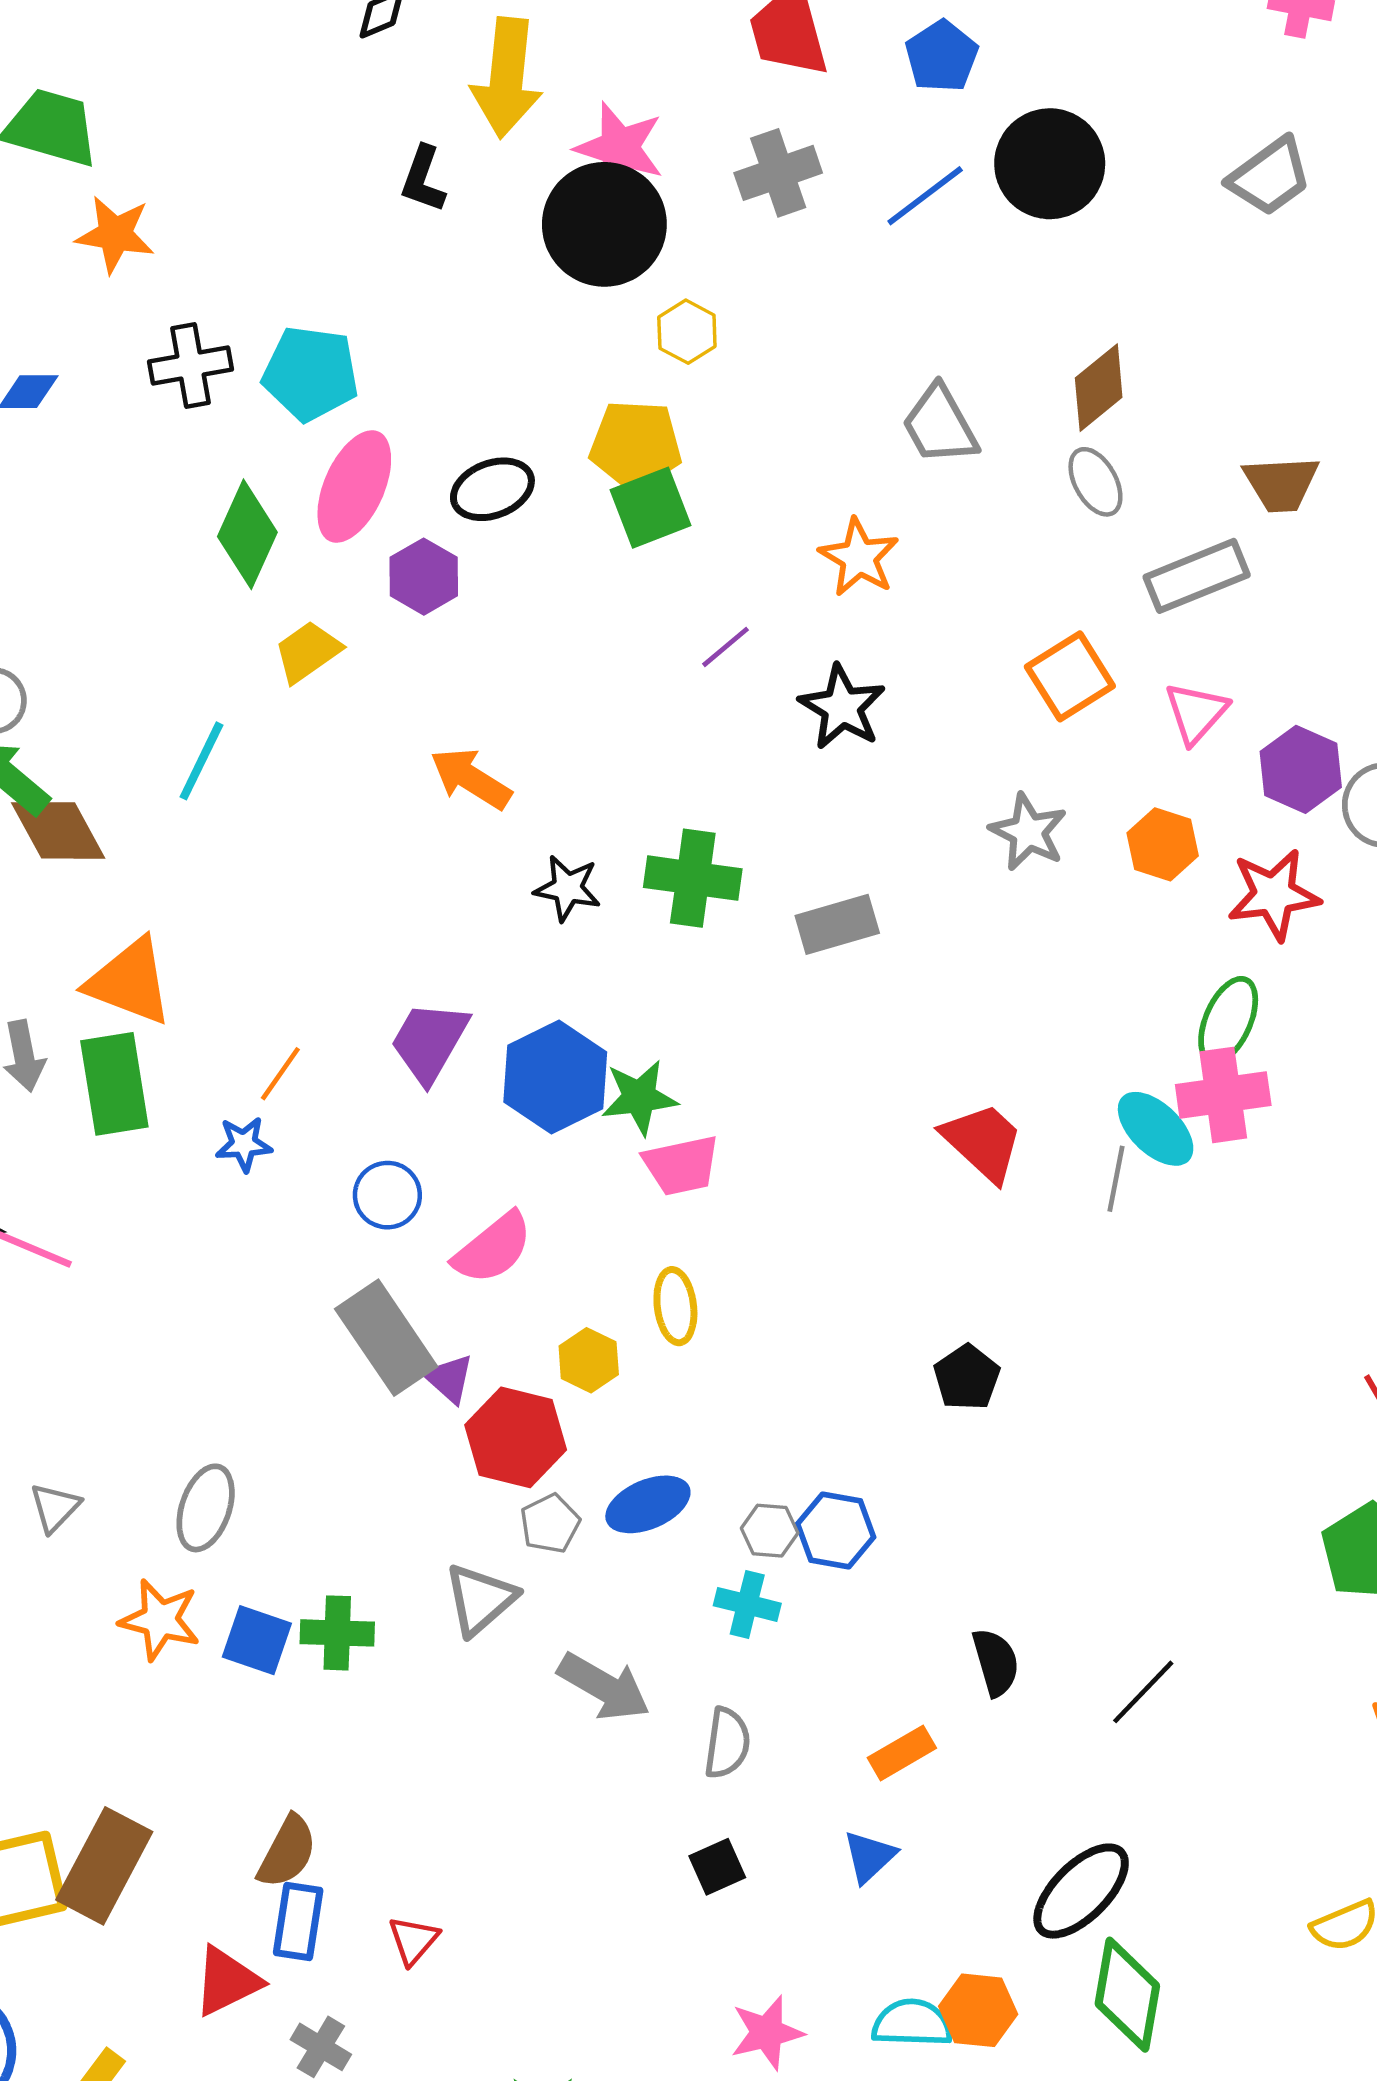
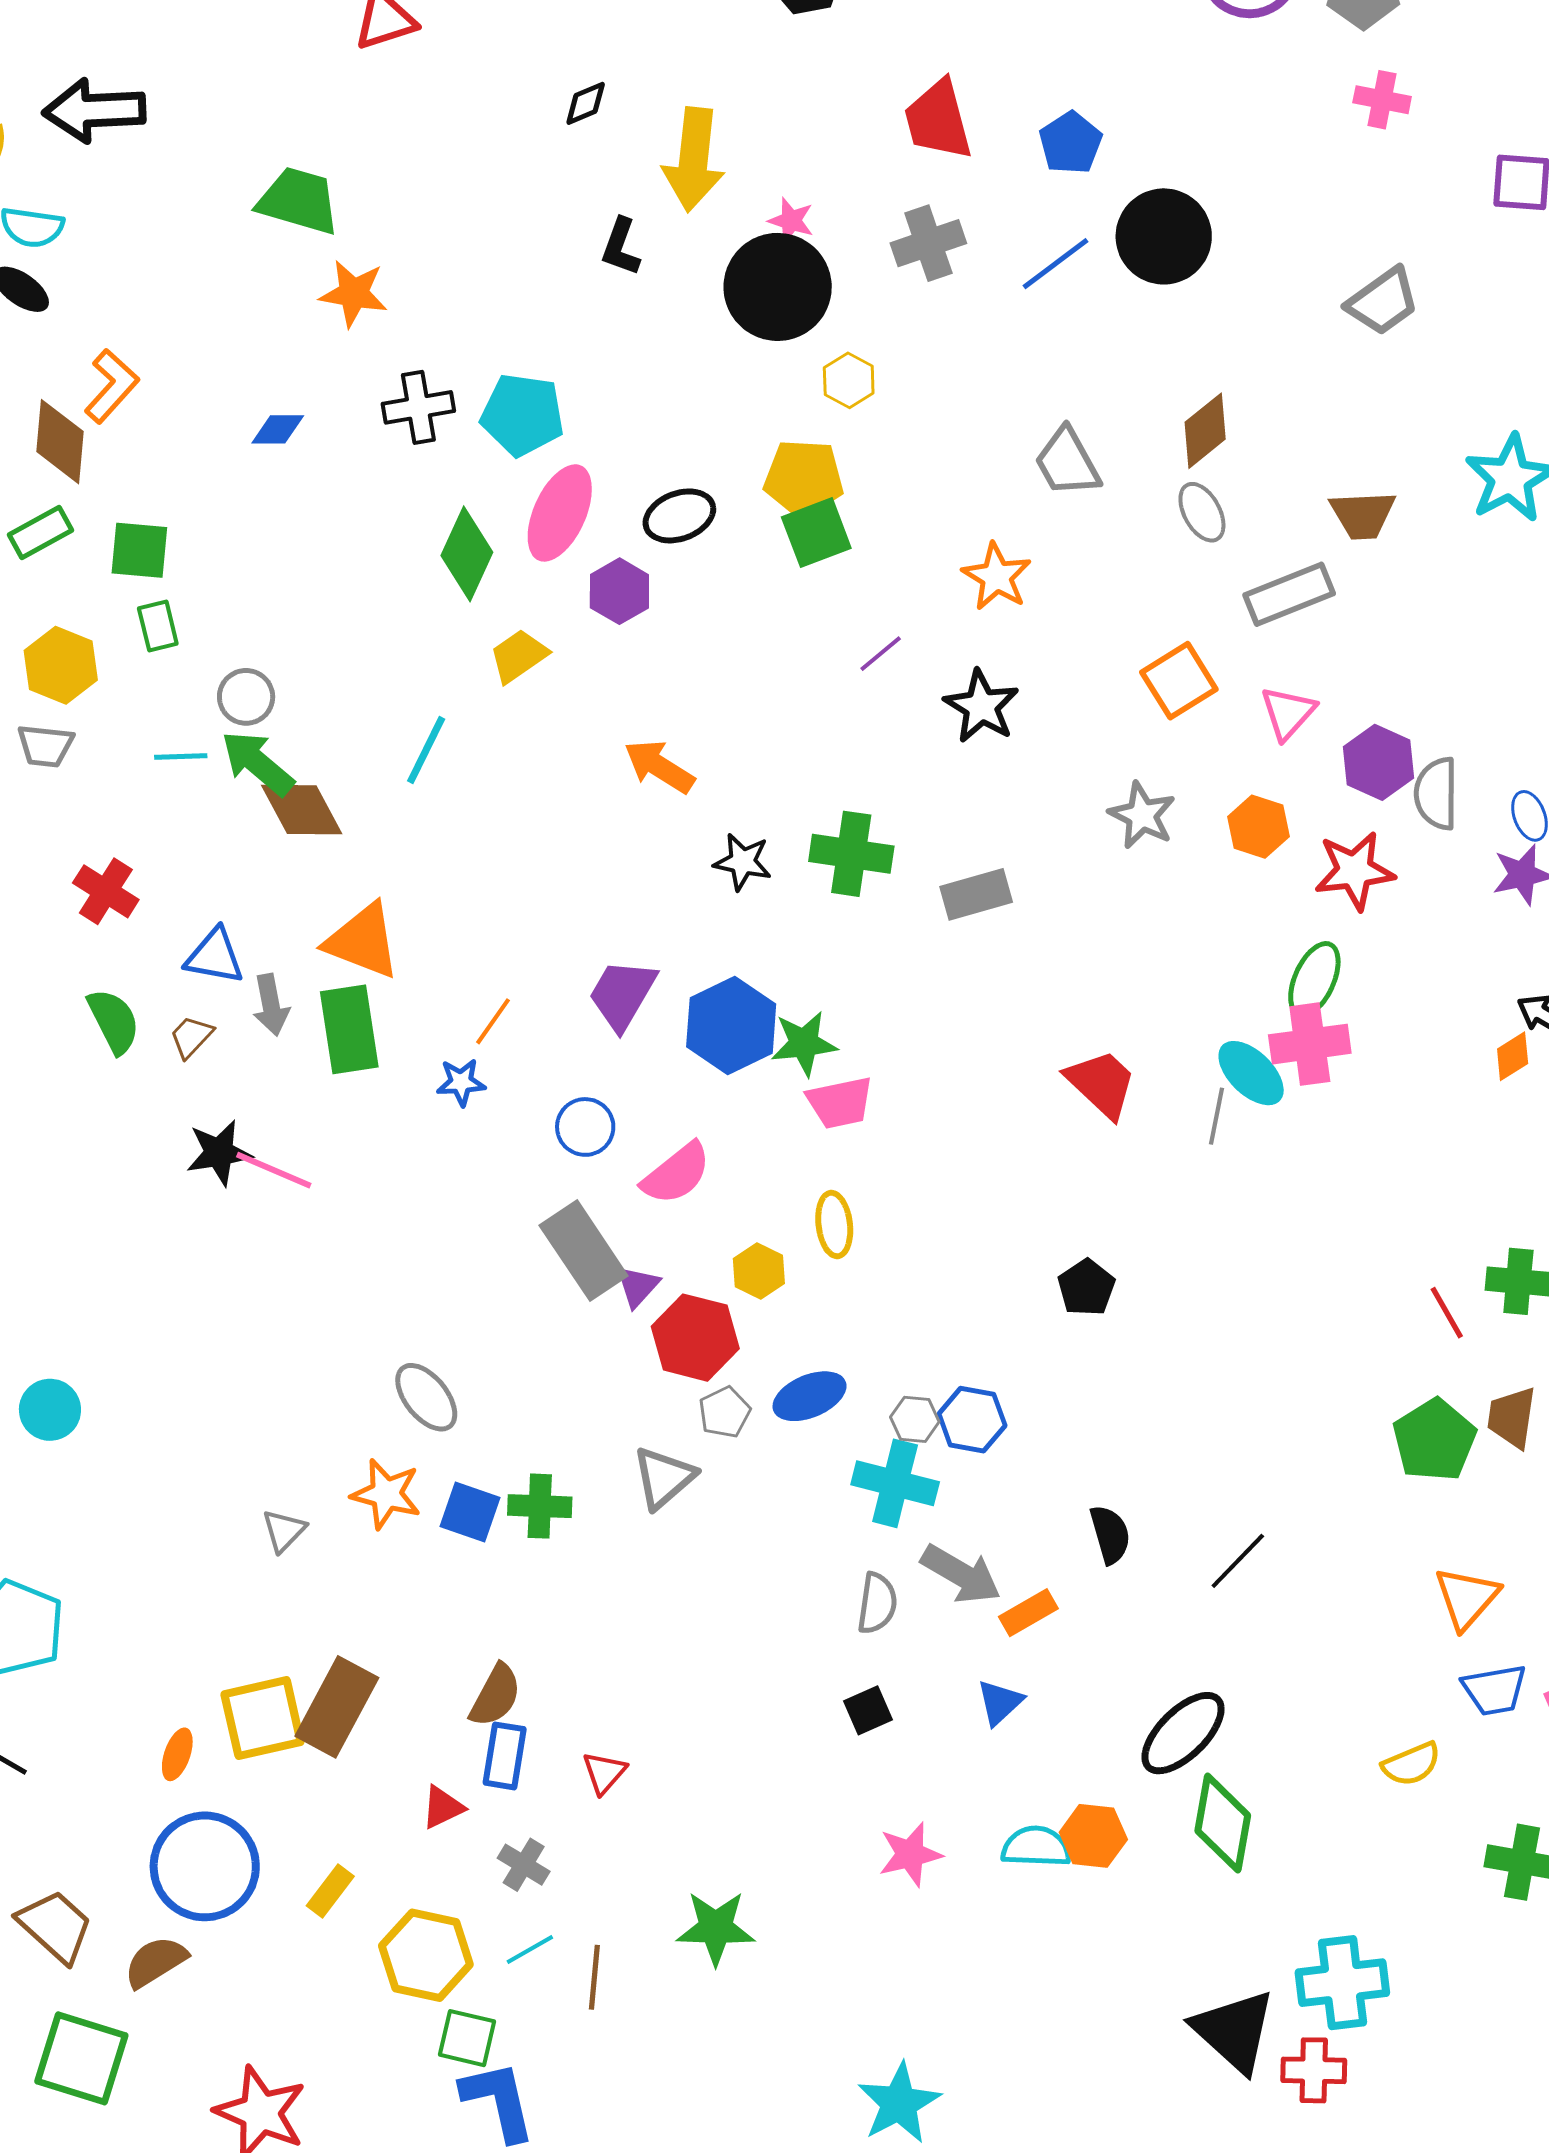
pink star: (620, 148) -> (791, 221), size x0.6
gray trapezoid: (1270, 177) -> (1383, 301), moved
purple triangle: (449, 1378) -> (638, 1286), turned 30
gray triangle: (55, 1507) -> (284, 1531), moved
gray ellipse: (206, 1508) -> (426, 1397), turned -58
cyan cross: (747, 1604) -> (895, 1483), size x1.5
gray arrow: (604, 1687) -> (961, 1574), moved
red triangle: (227, 1981) -> (443, 1807), size x0.7

